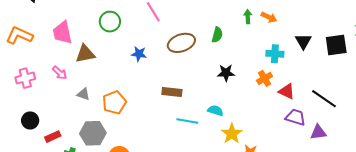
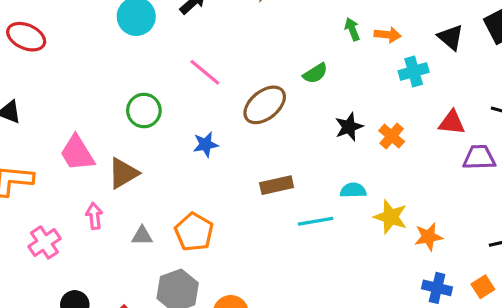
orange arrow: (269, 17) -> (388, 35), moved
green semicircle: (217, 35) -> (315, 73), turned 63
pink arrow: (60, 73) -> (94, 216), turned -119
orange cross: (265, 78) -> (392, 136), moved

